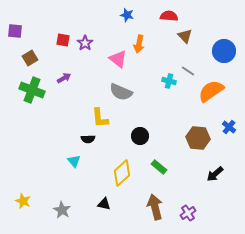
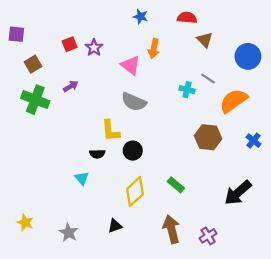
red square: (63, 40) -> (70, 44), turned -32
black circle: (140, 136) -> (133, 151), moved
brown hexagon: (198, 138) -> (208, 137), moved
black arrow: (215, 174) -> (238, 193), size x1.5
black triangle: (104, 204) -> (115, 226), turned -32

